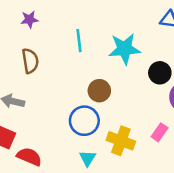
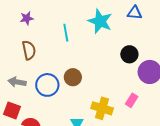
cyan star: (124, 49) -> (100, 21), moved, turned 30
brown circle: (99, 91) -> (73, 77), moved
blue circle: (84, 121) -> (47, 85), moved

